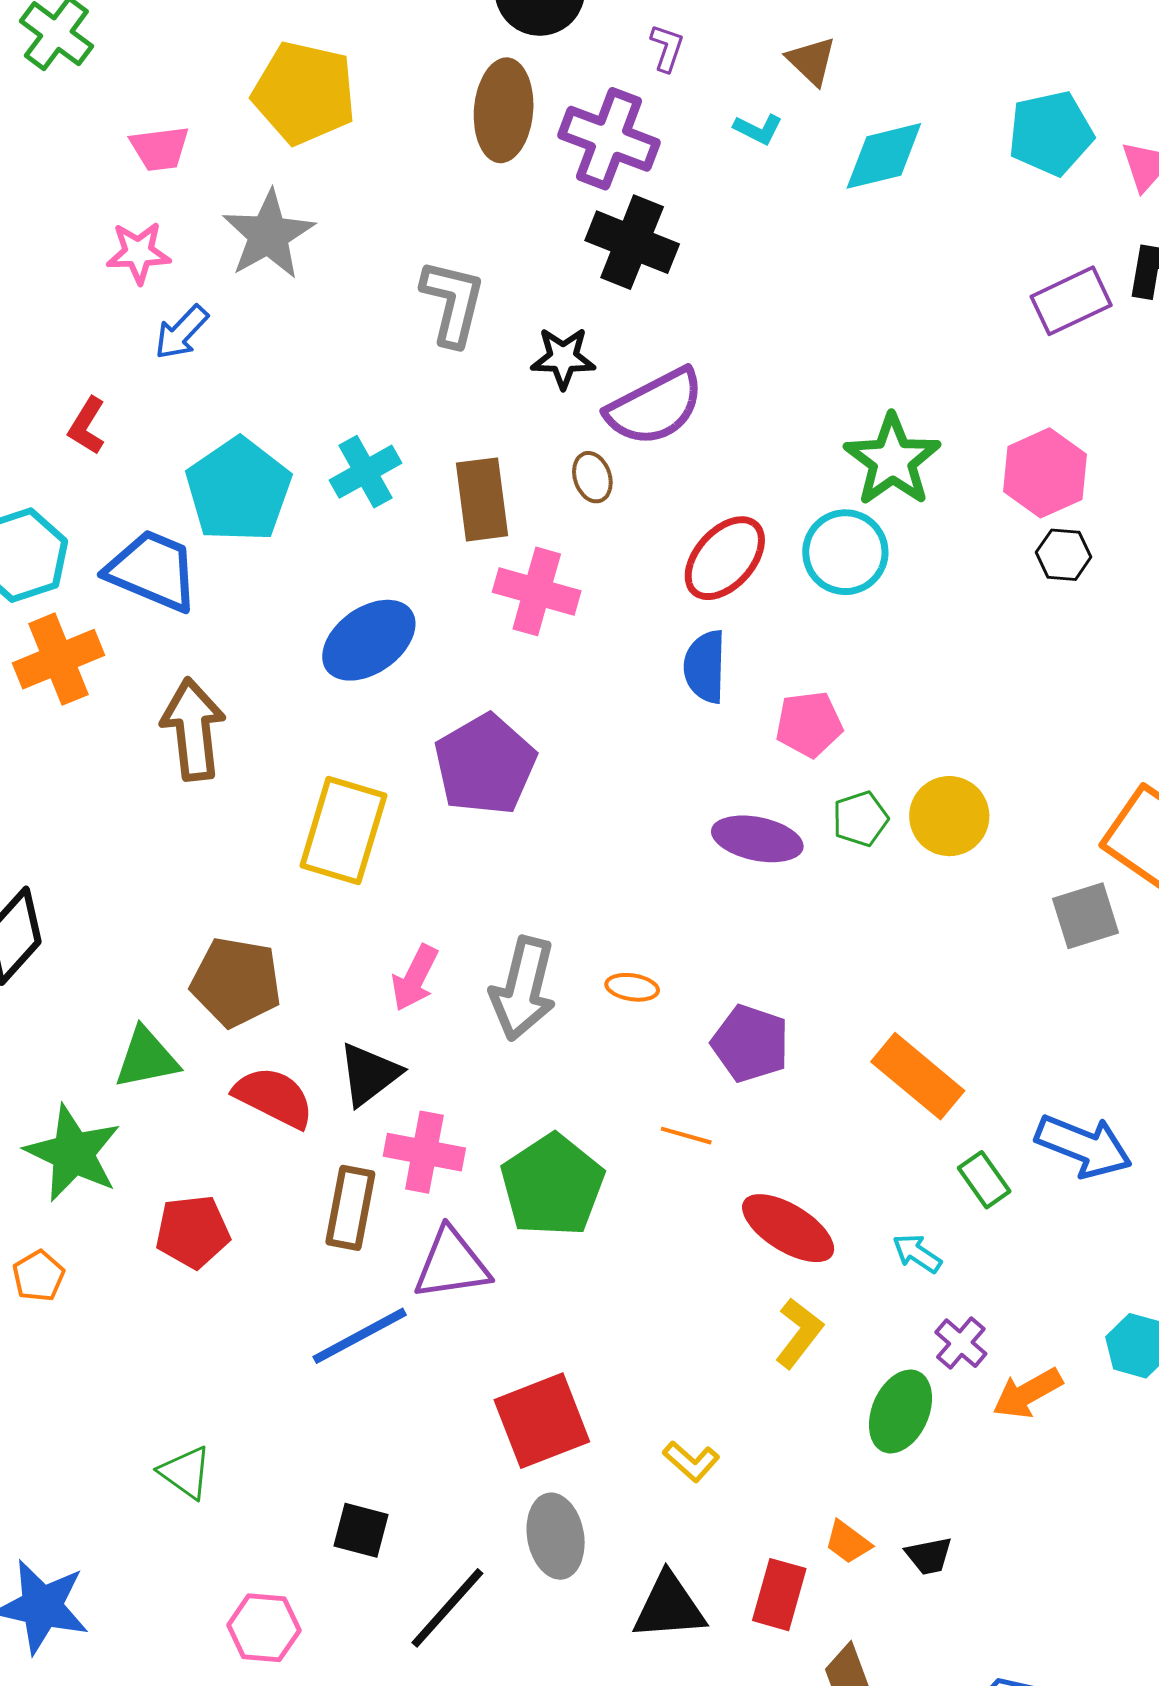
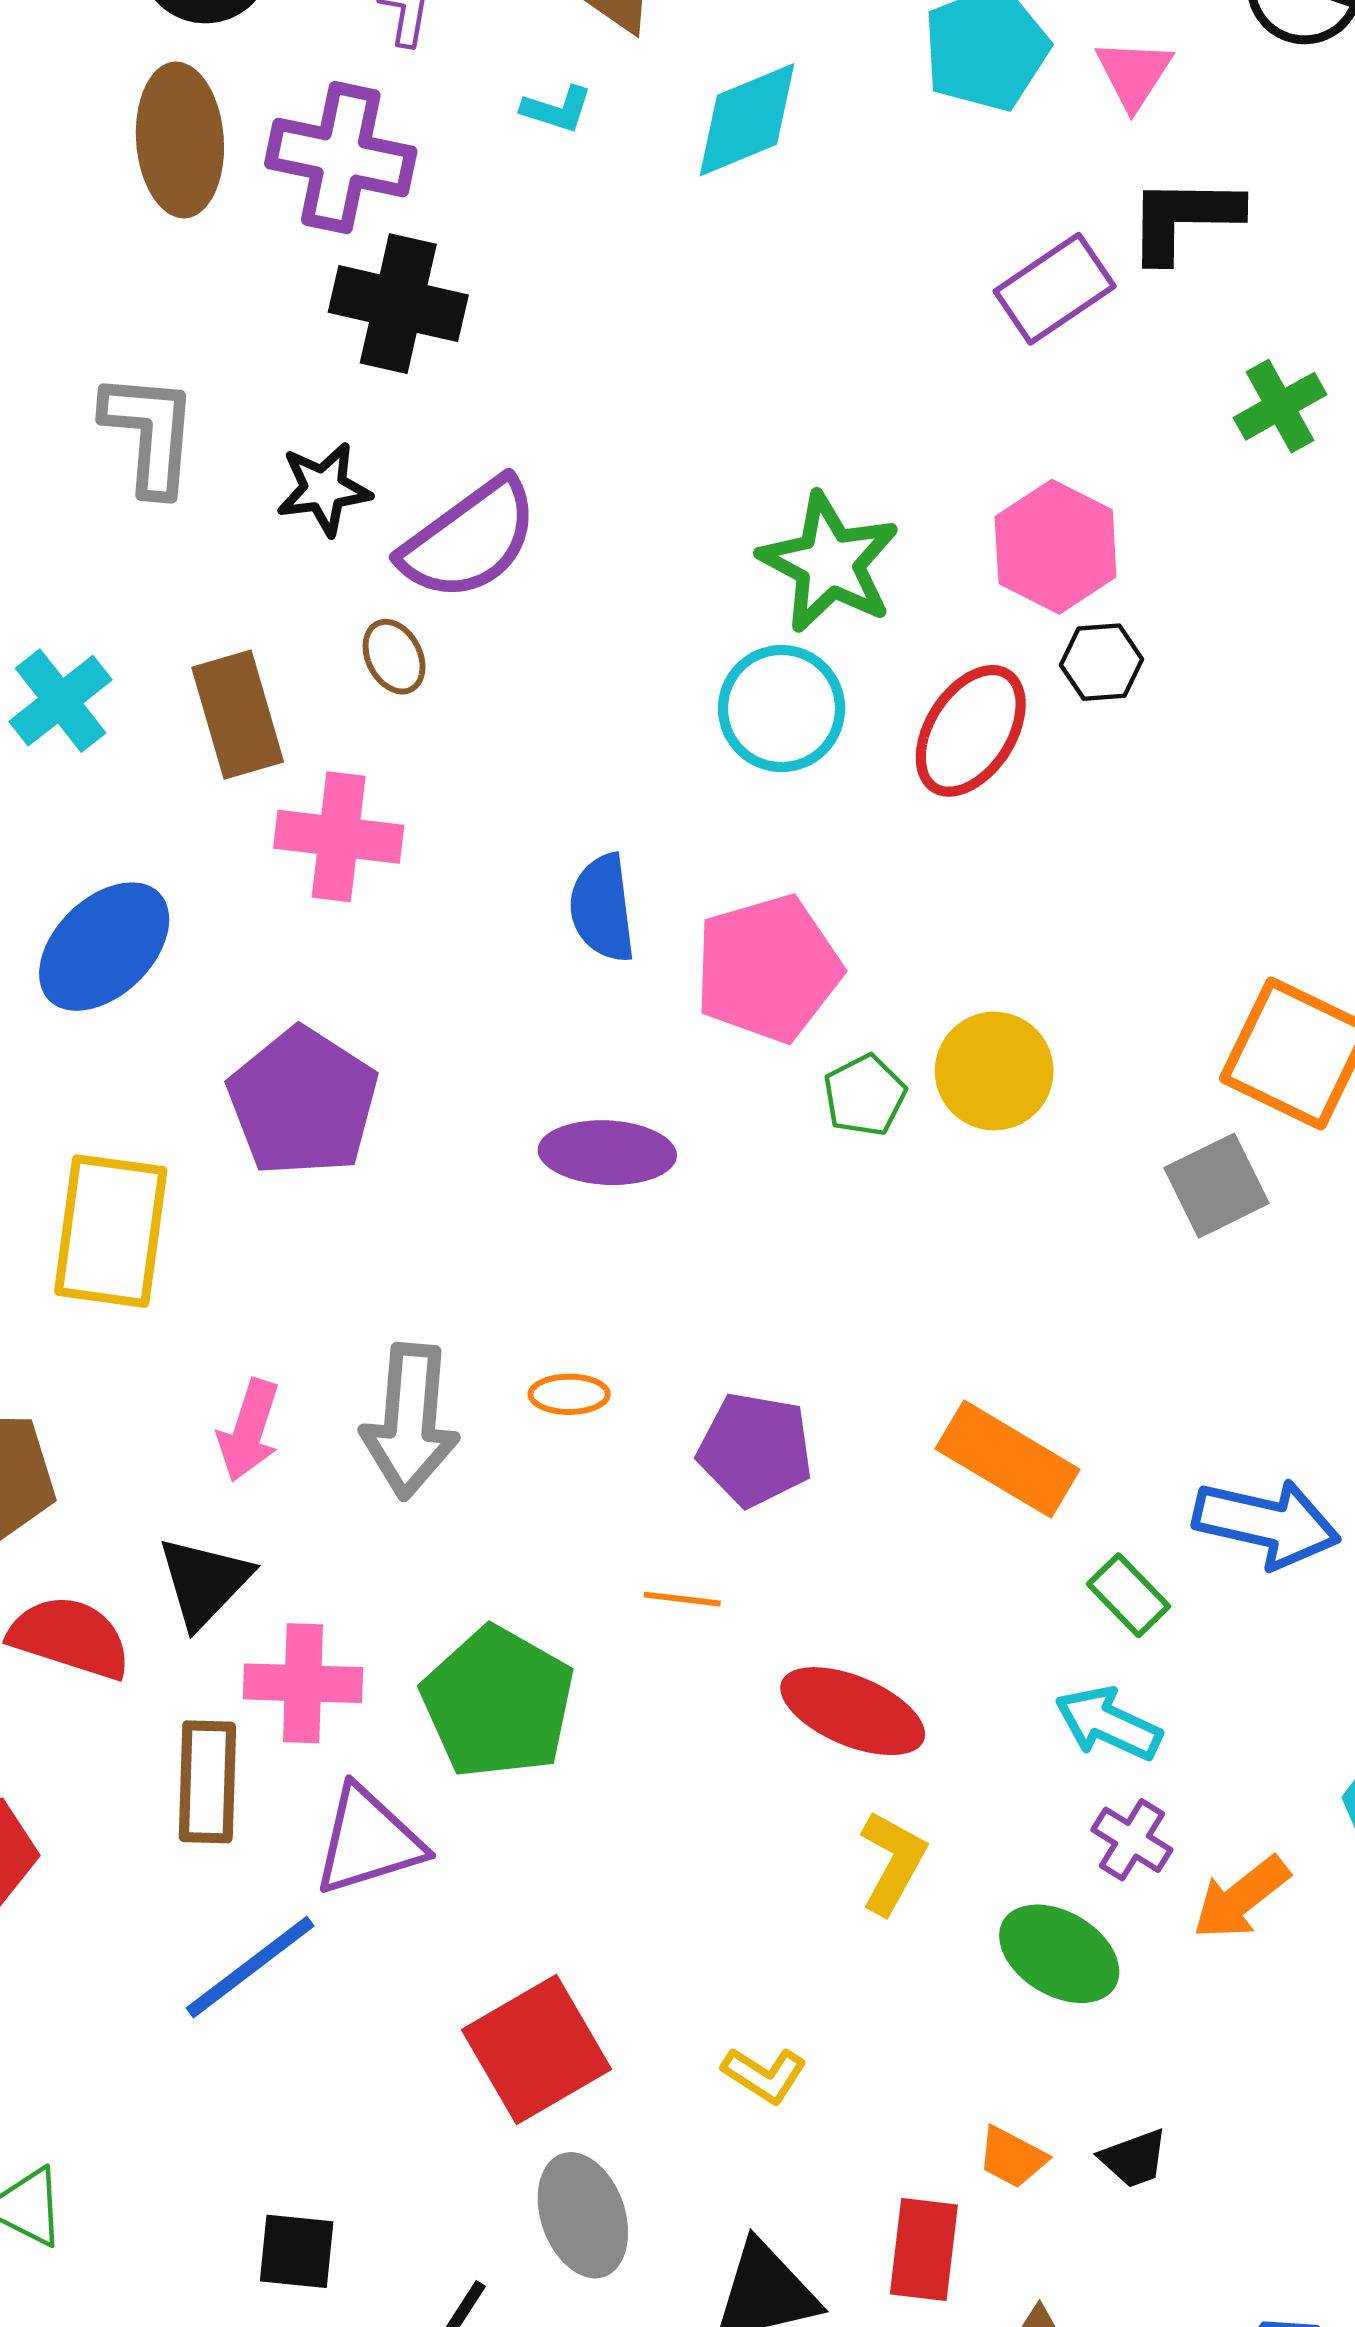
red ellipse: (725, 558) -> (971, 731), moved
pink pentagon: (809, 724) -> (768, 969), size x1.5
purple ellipse: (757, 839) -> (607, 1153), moved
cyan arrow: (917, 1253) -> (1108, 1724), moved, size x1.4
green ellipse: (900, 1411) -> (1059, 1954), turned -74

